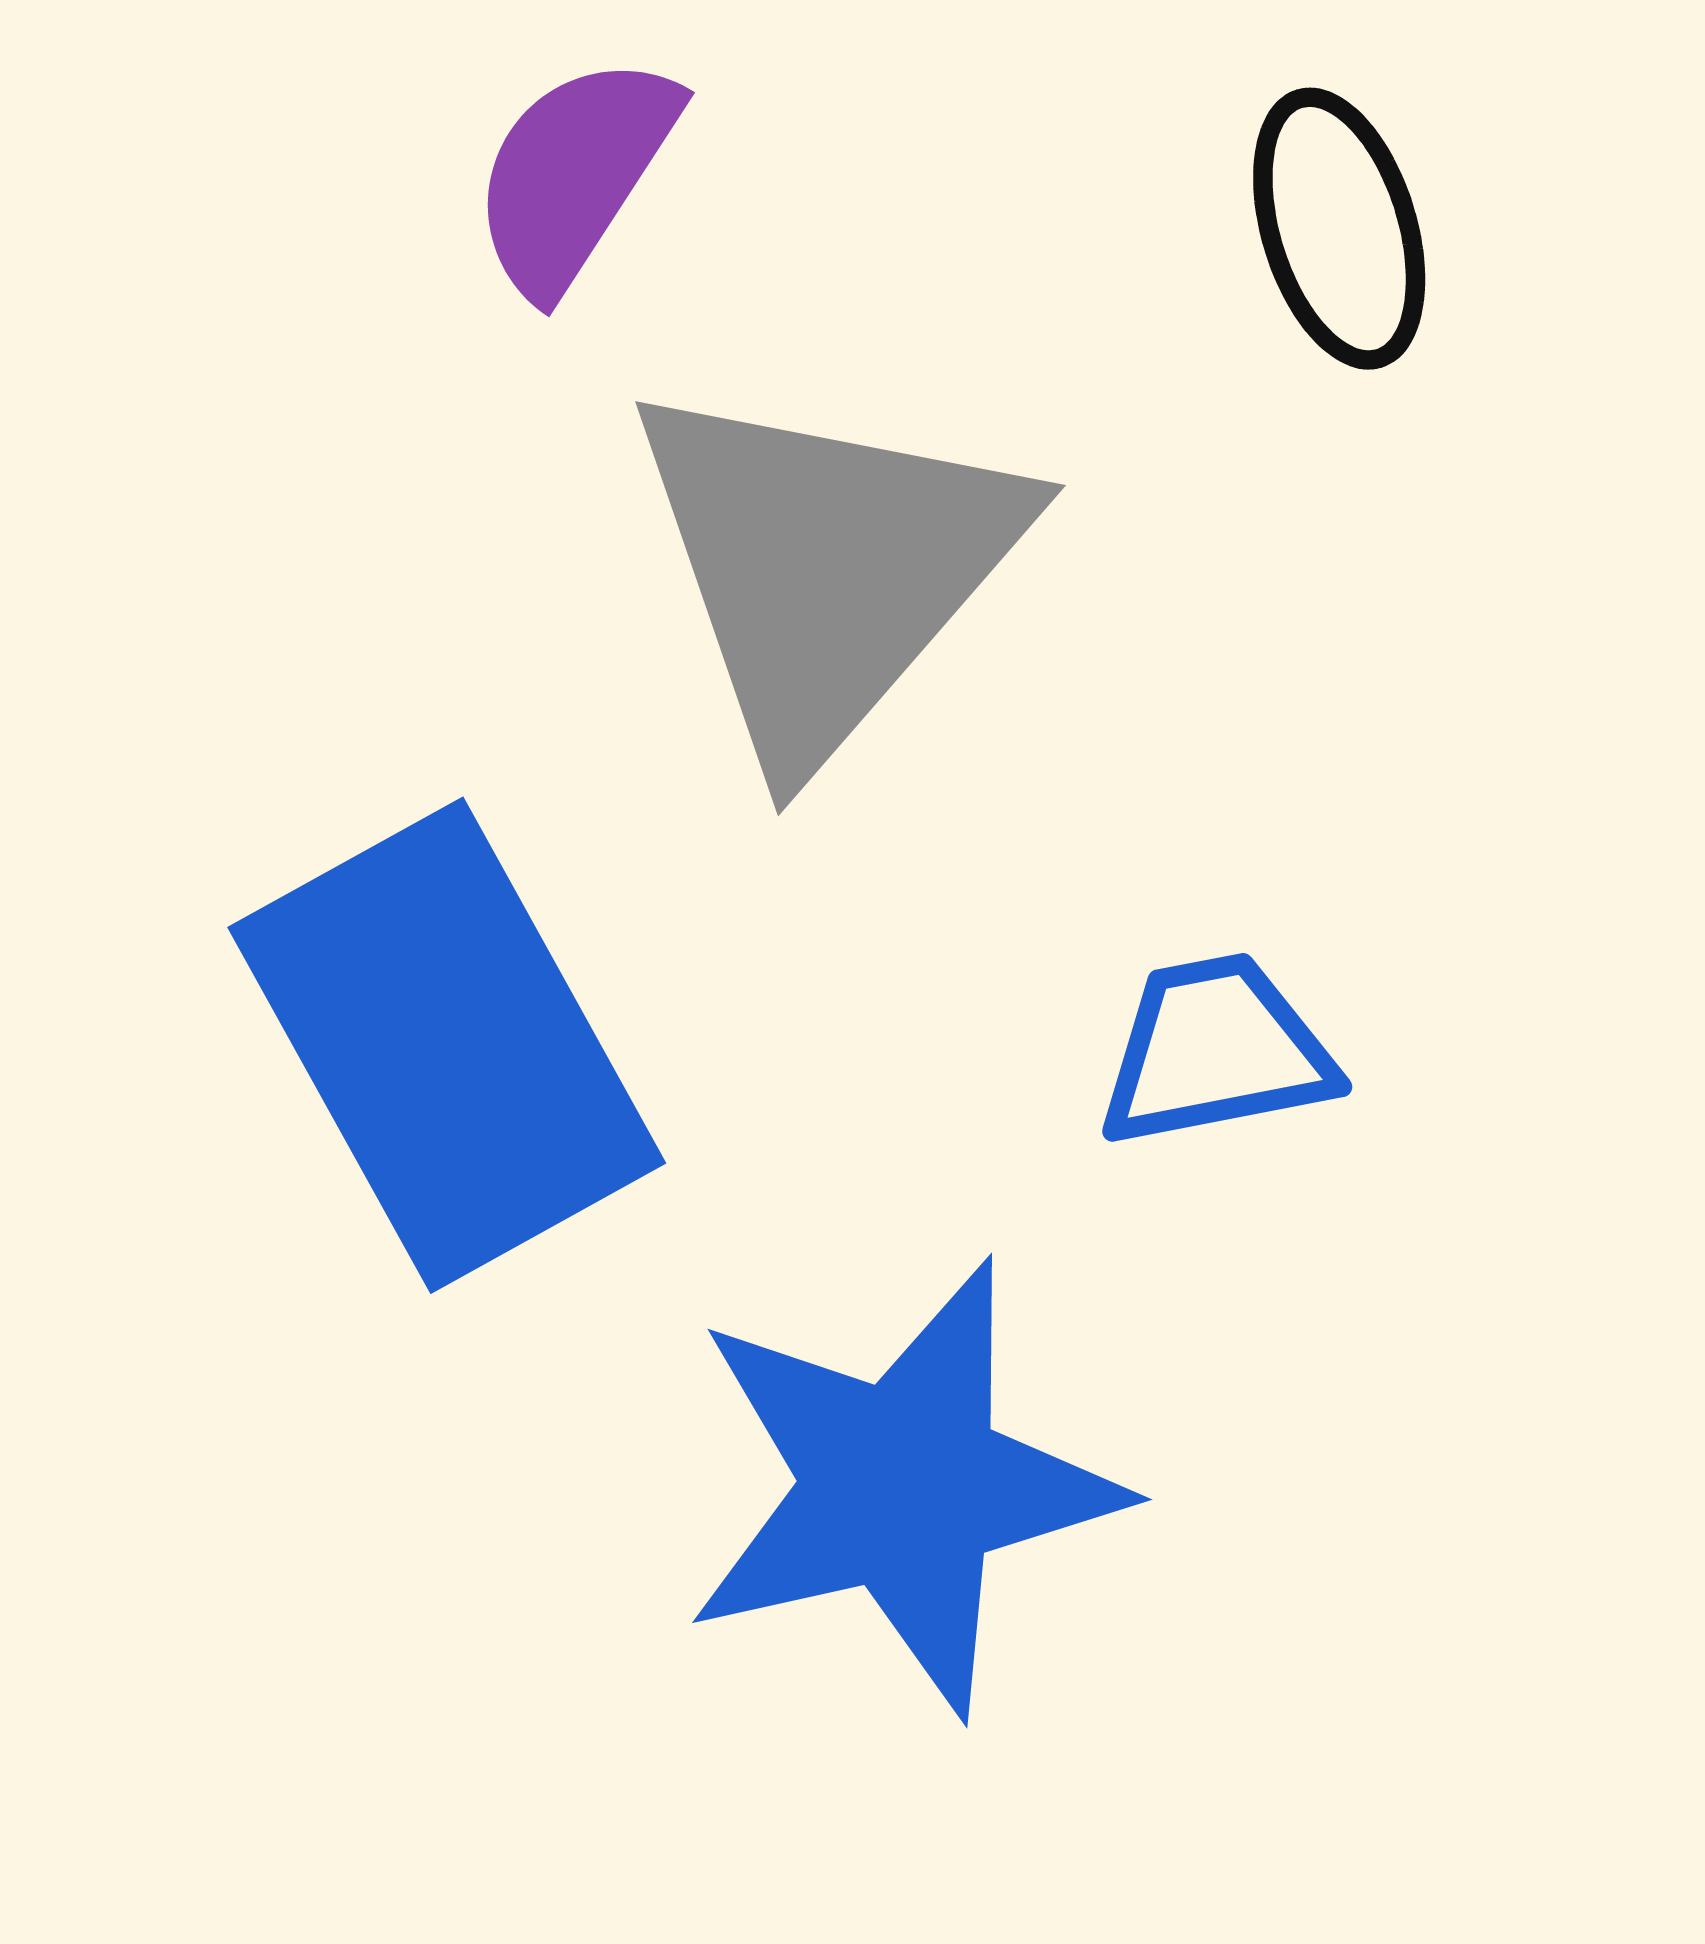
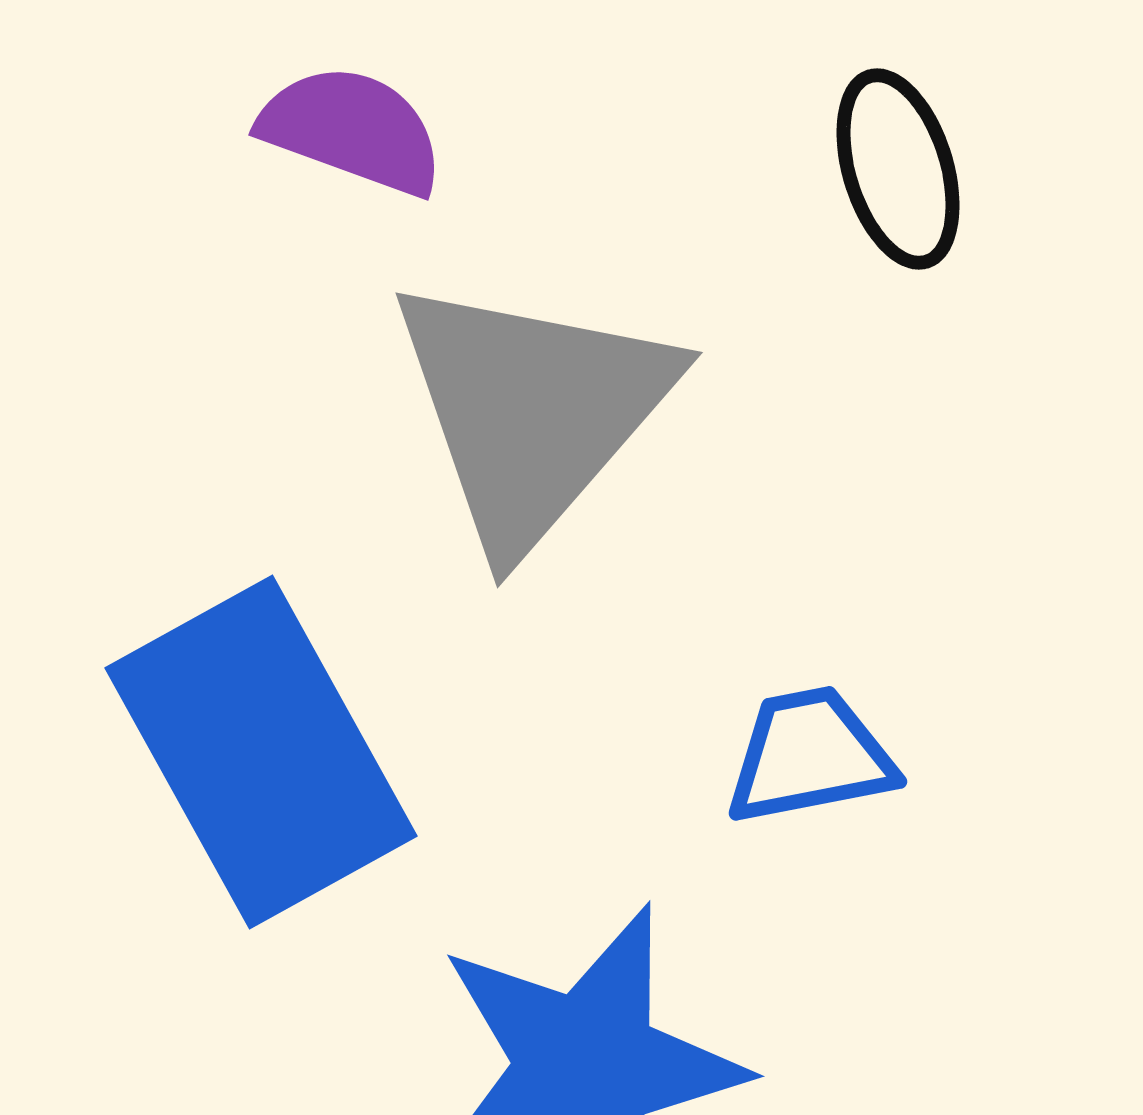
purple semicircle: (574, 174) -> (352, 130), turned 77

